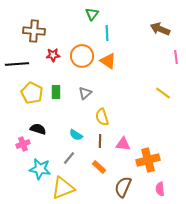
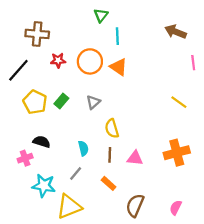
black line: (17, 64) -> (18, 70), turned -45
green rectangle: (56, 92) -> (61, 101), turned 40
cyan semicircle: (76, 135) -> (83, 148), turned -136
orange cross: (148, 160) -> (177, 153), moved
pink semicircle: (160, 189) -> (176, 208), turned 32

